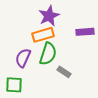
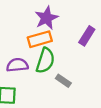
purple rectangle: (85, 32) -> (87, 36), turned -54
purple semicircle: (23, 58) -> (17, 65), turned 60

